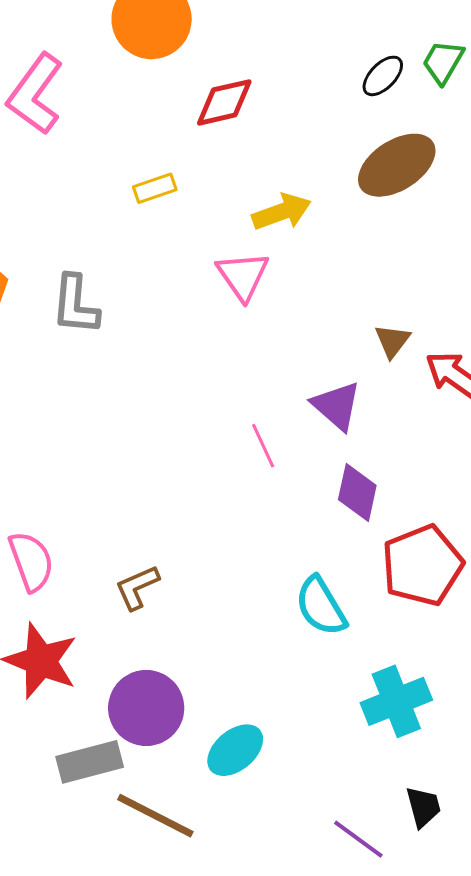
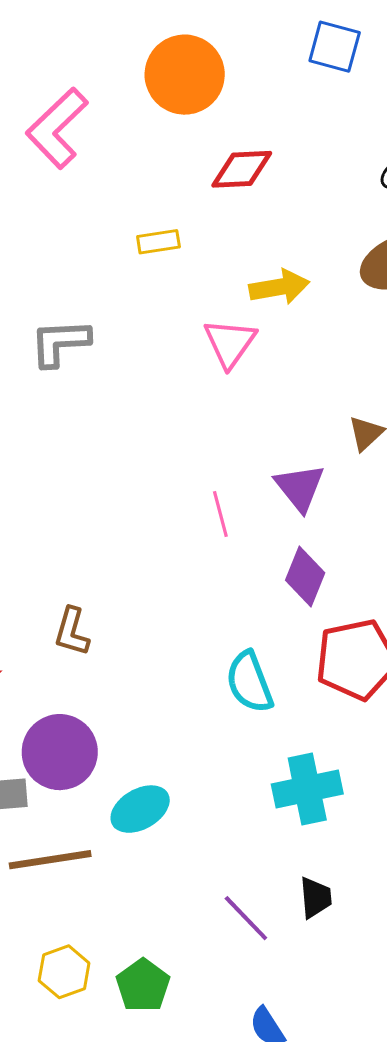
gray L-shape: (75, 305) -> (60, 343), turned 72
brown L-shape: (137, 587) -> (72, 632), turned -60
brown line: (155, 816) -> (50, 860), turned -46

